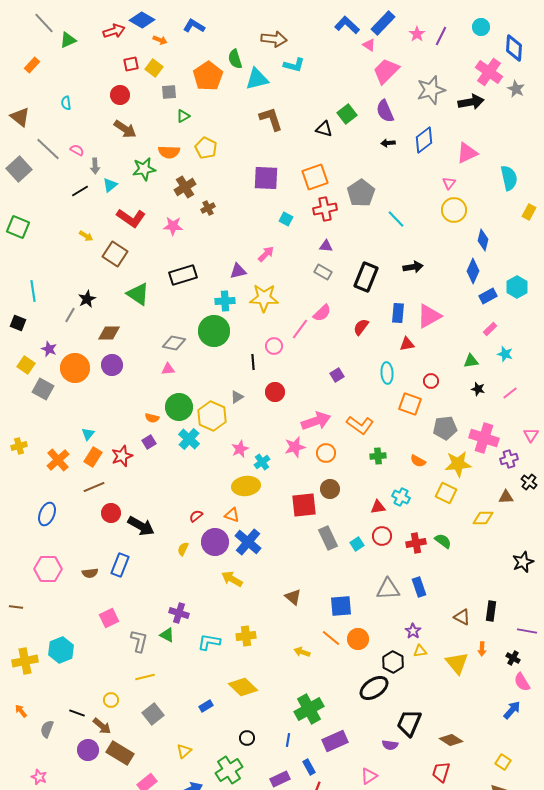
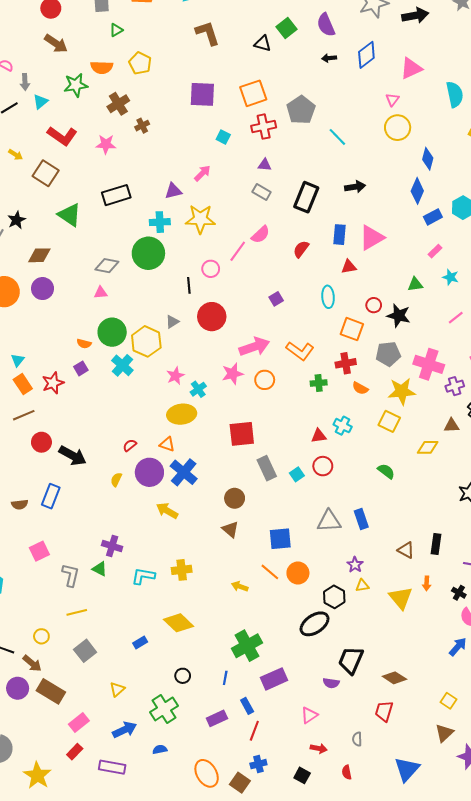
black star: (478, 389) -> (399, 316), moved, size x1.6
red circle: (275, 392) -> (212, 317), size x1.4
orange rectangle: (93, 457) -> (23, 384), turned -66
brown circle: (330, 489) -> (235, 498), moved
red cross: (416, 543) -> (346, 363), moved

